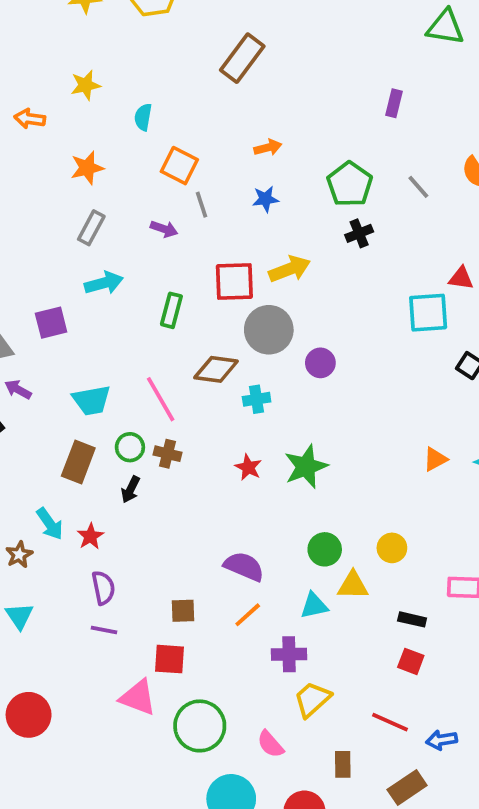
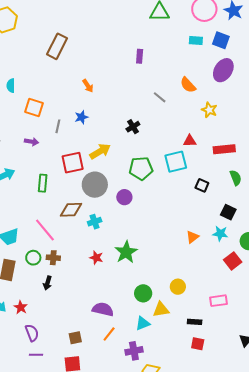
orange arrow: (268, 148) -> (88, 86), moved, turned 80
green pentagon: (350, 184) -> (141, 168), moved, turned -30
gray line: (201, 205) -> (58, 126), moved, turned 40
black arrow: (131, 489) -> (48, 283), moved

